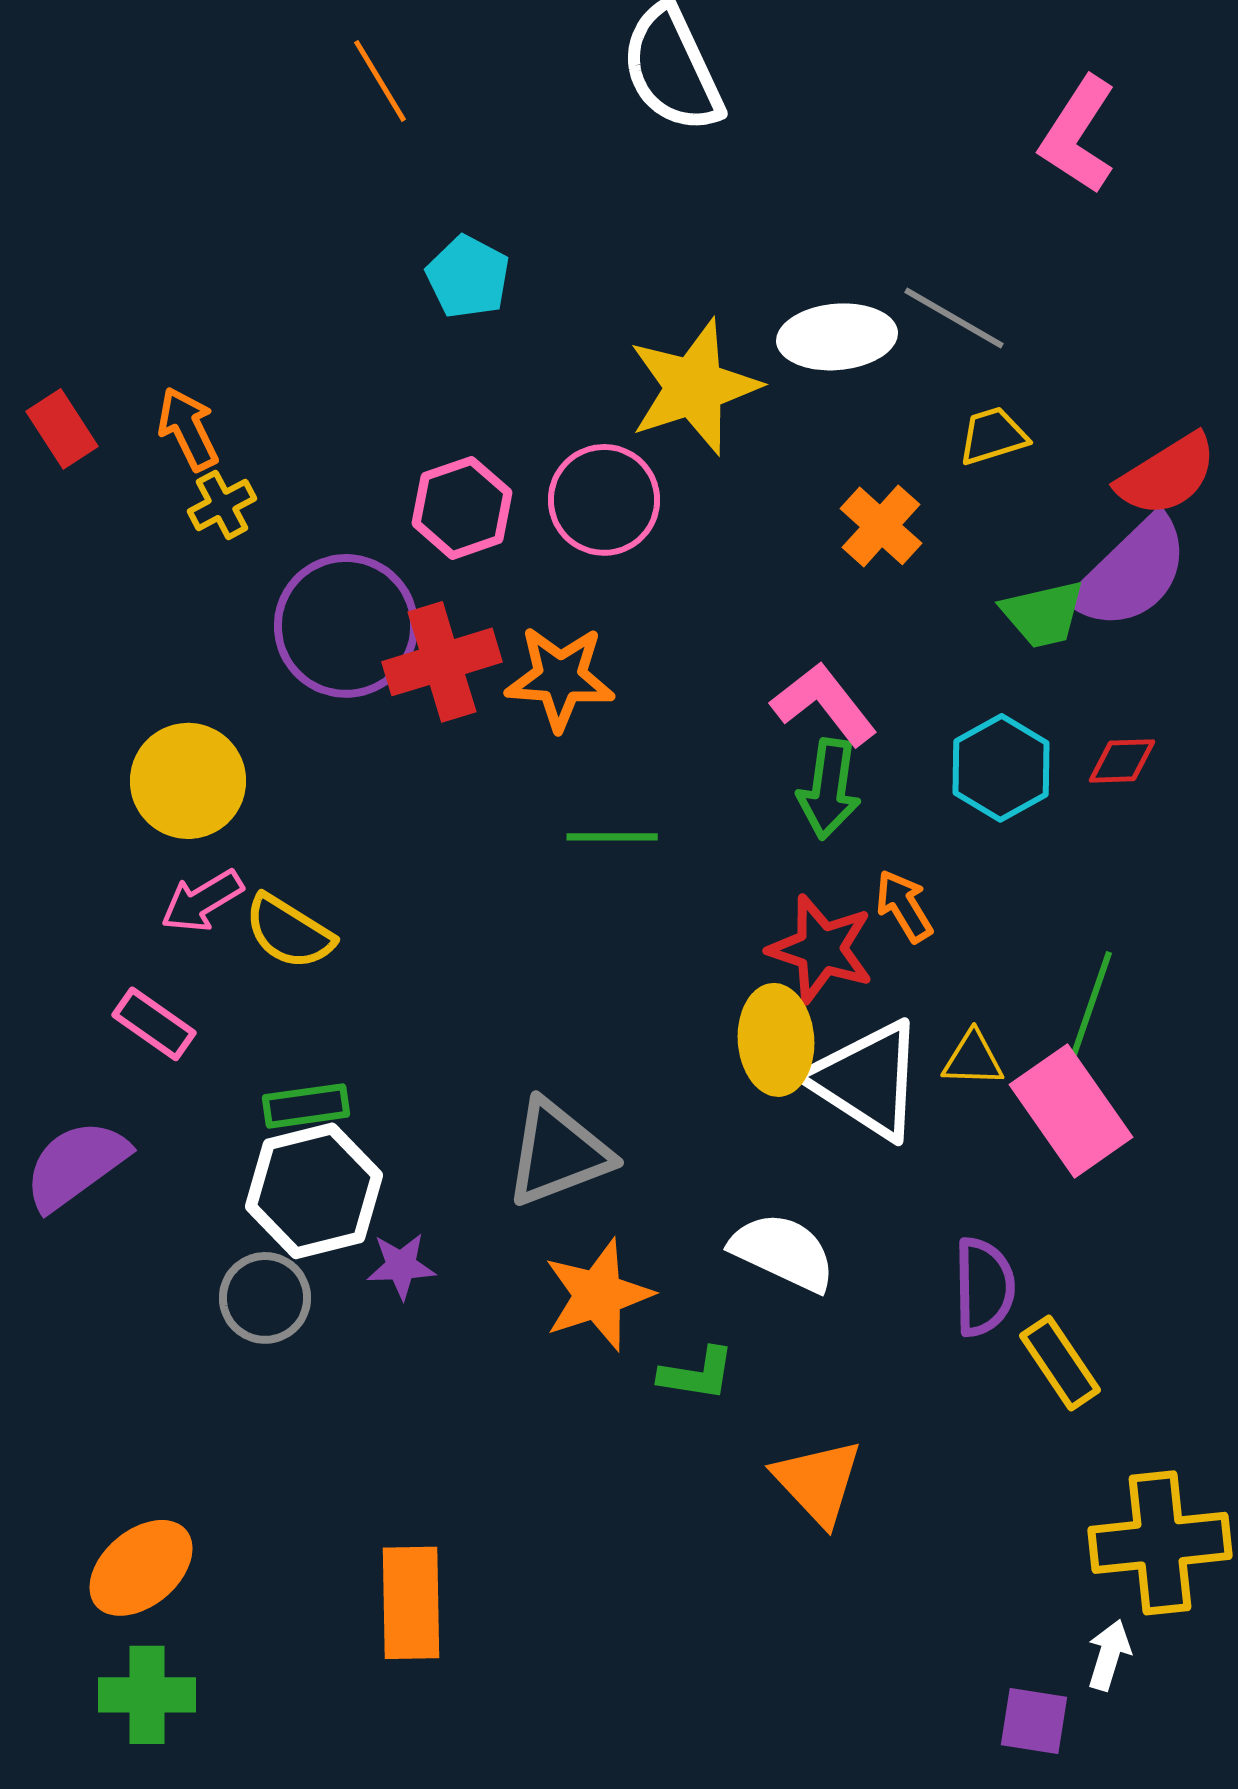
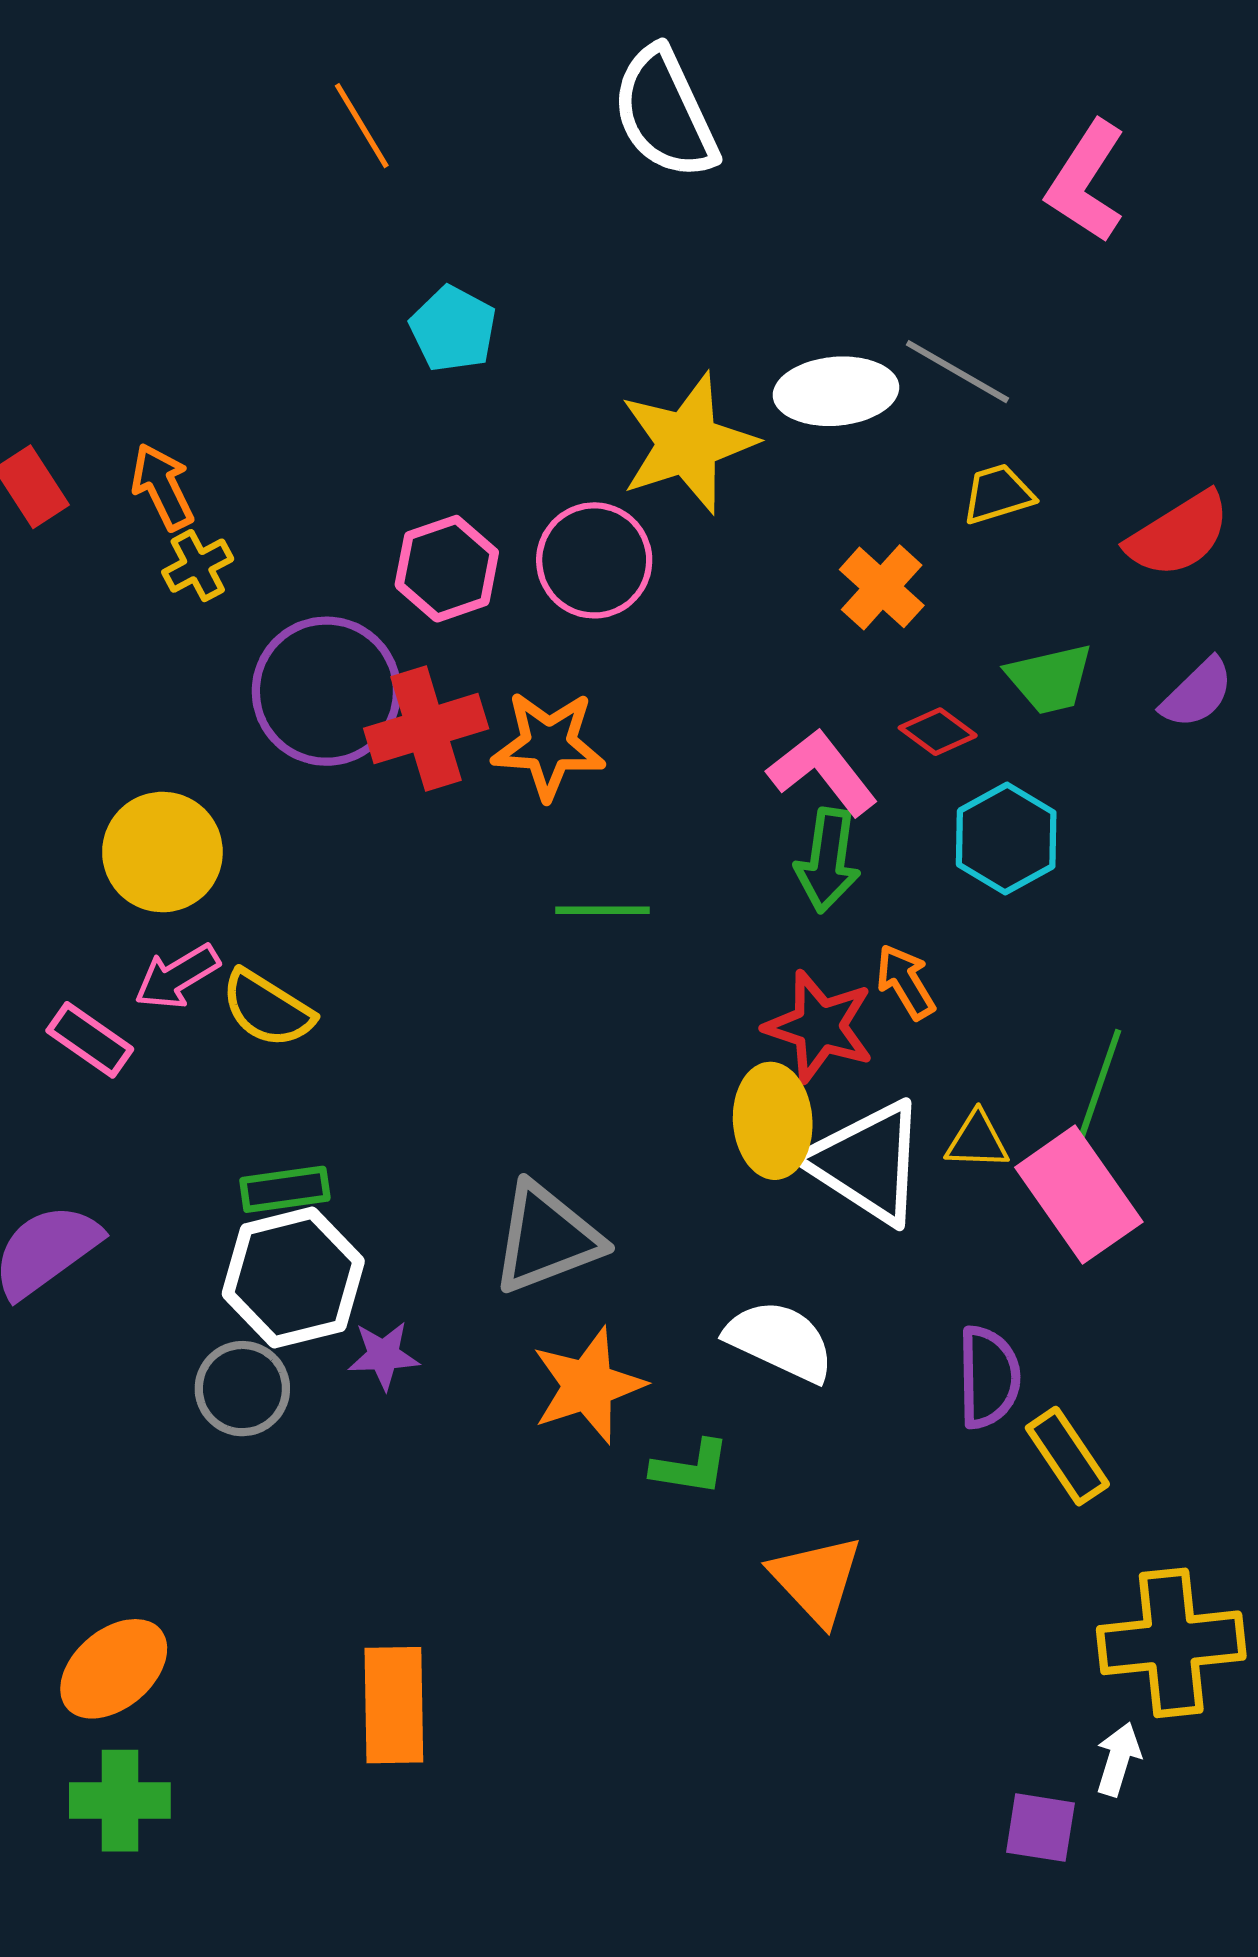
purple semicircle: (1131, 573) -> (1197, 693), moved, size x0.6
red diamond: (1122, 761) -> (938, 732), moved, turned 38
pink rectangle: (154, 1024) -> (90, 1040), moved

